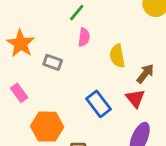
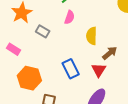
pink rectangle: (19, 93) -> (14, 49), turned -32

